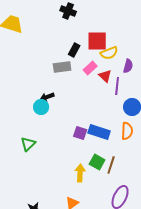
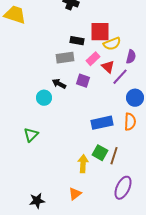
black rectangle: (74, 50) -> (77, 41), turned 72
purple line: (117, 86) -> (120, 77), turned 36
black arrow: (47, 97) -> (59, 84), moved, turned 48
blue rectangle: (99, 132) -> (102, 123), turned -30
purple square: (80, 133) -> (83, 81), moved

